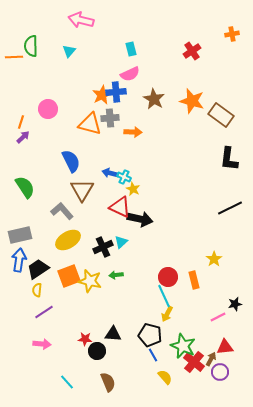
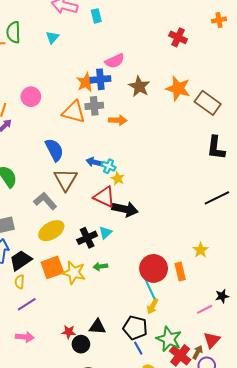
cyan rectangle: (131, 49) -> (96, 16), moved
red cross: (192, 51) -> (178, 37), turned -30
red circle: (168, 277) -> (154, 268), size x1.4
red triangle: (225, 347) -> (212, 340), turned -42

